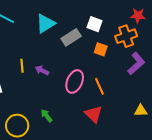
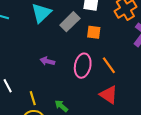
orange square: (101, 49) -> (94, 32), moved
yellow line: (22, 66) -> (33, 98), moved

